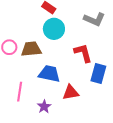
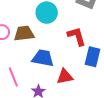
pink line: (20, 92) -> (13, 77), turned -30

